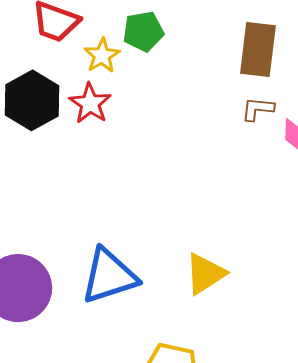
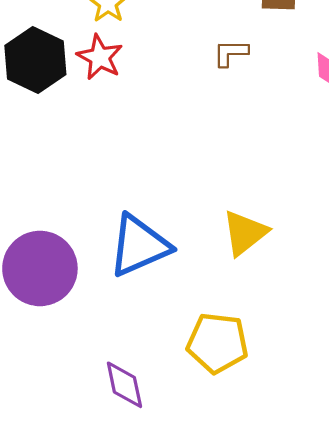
brown L-shape: (258, 109) -> (231, 53), moved

